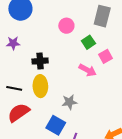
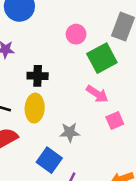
green square: (88, 42) -> (102, 58), size x1.6
pink square: (106, 56) -> (115, 120), moved

